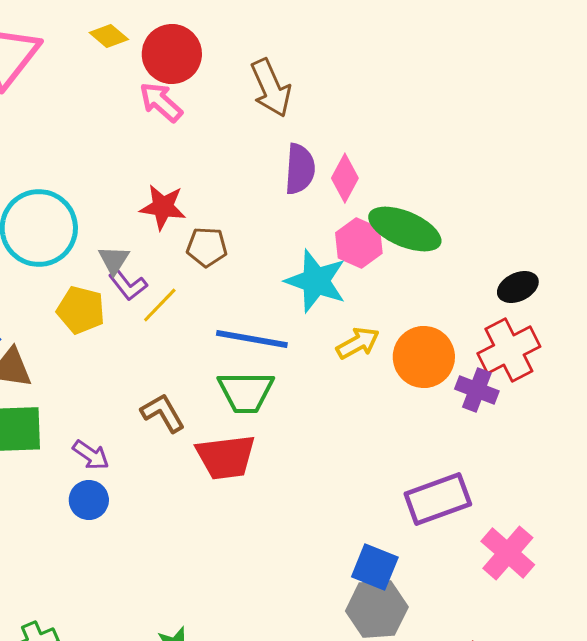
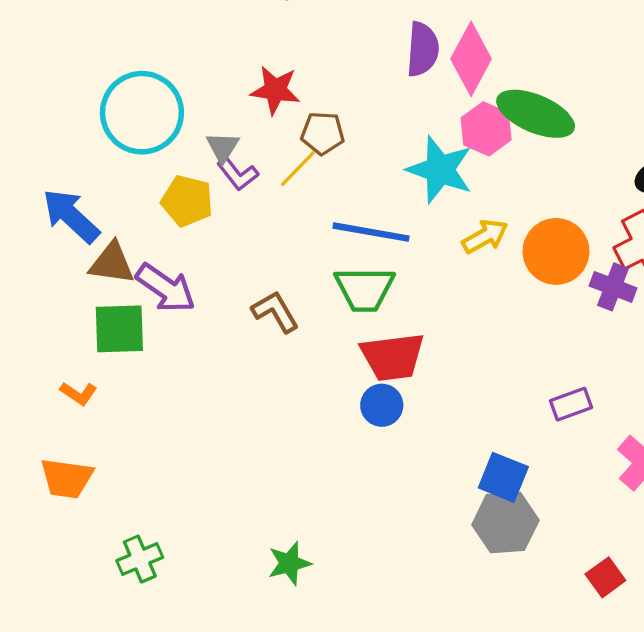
pink diamond: (345, 178) -> (471, 59), size x1.4
yellow line: (160, 305) -> (298, 169), moved
purple arrow: (91, 455) -> (166, 288), moved, size x1.5
red trapezoid: (226, 457) -> (393, 357), moved
purple rectangle: (438, 499) -> (571, 404), size x0.6
blue circle: (89, 500) -> (382, 405), moved

